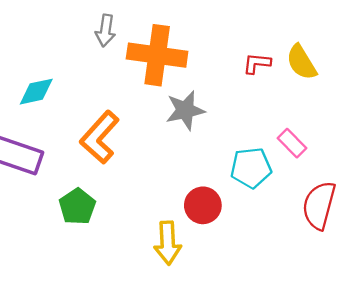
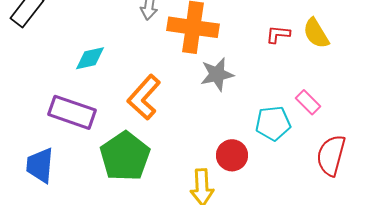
green pentagon: (77, 207) -> (125, 156), size x1.6

